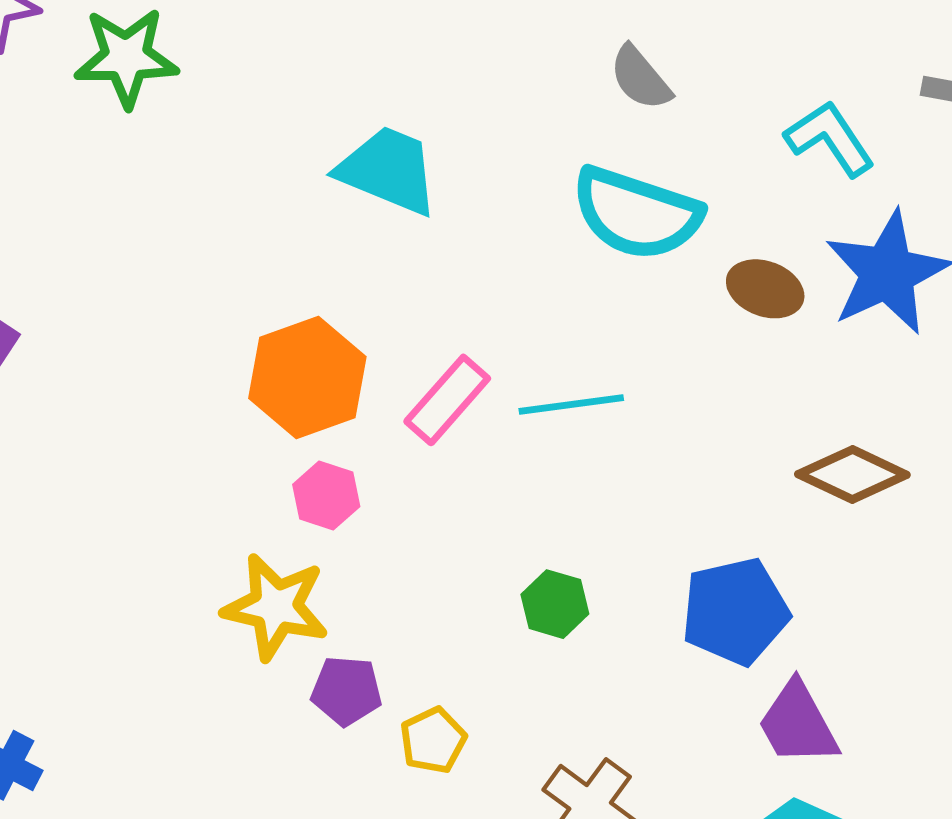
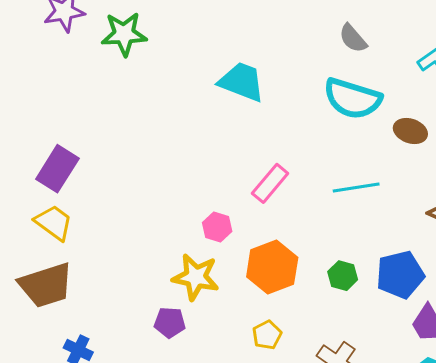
orange hexagon: (307, 377) -> (272, 267), moved
cyan line: (571, 405) -> (356, 188), moved
green hexagon: (555, 604) -> (343, 276), moved
purple pentagon: (347, 691) -> (170, 323), moved

